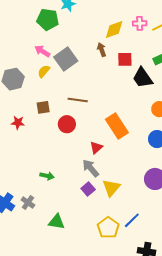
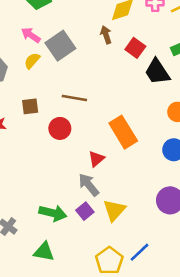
red square: (125, 59) -> (135, 48), turned 35
green arrow: (47, 176) -> (53, 213), moved, size x1.5

